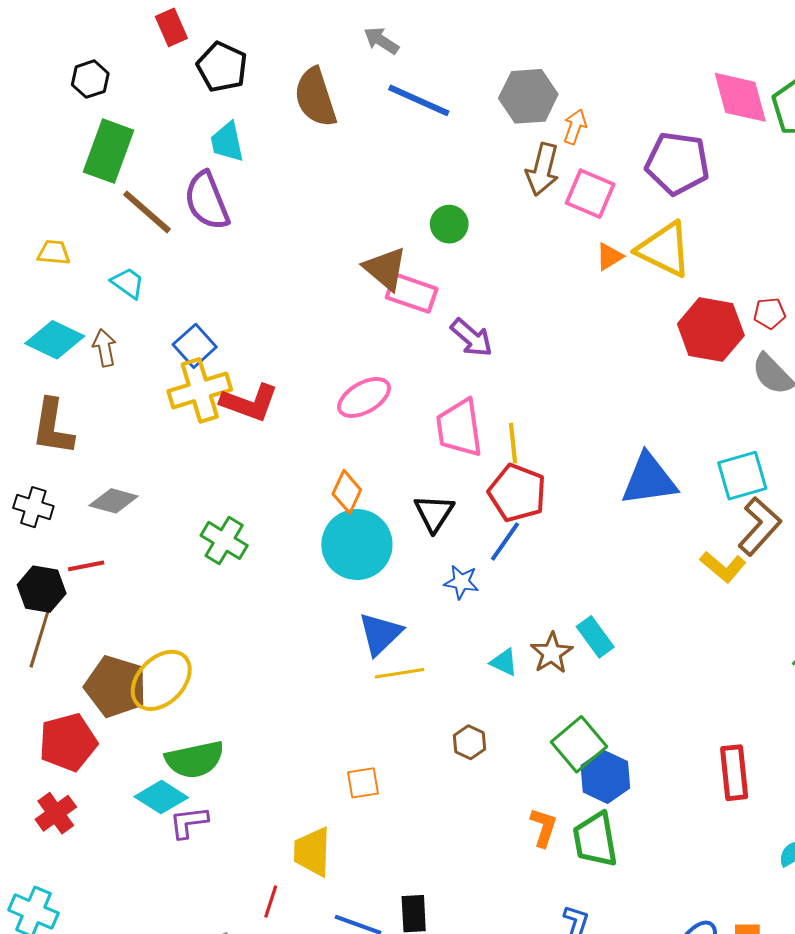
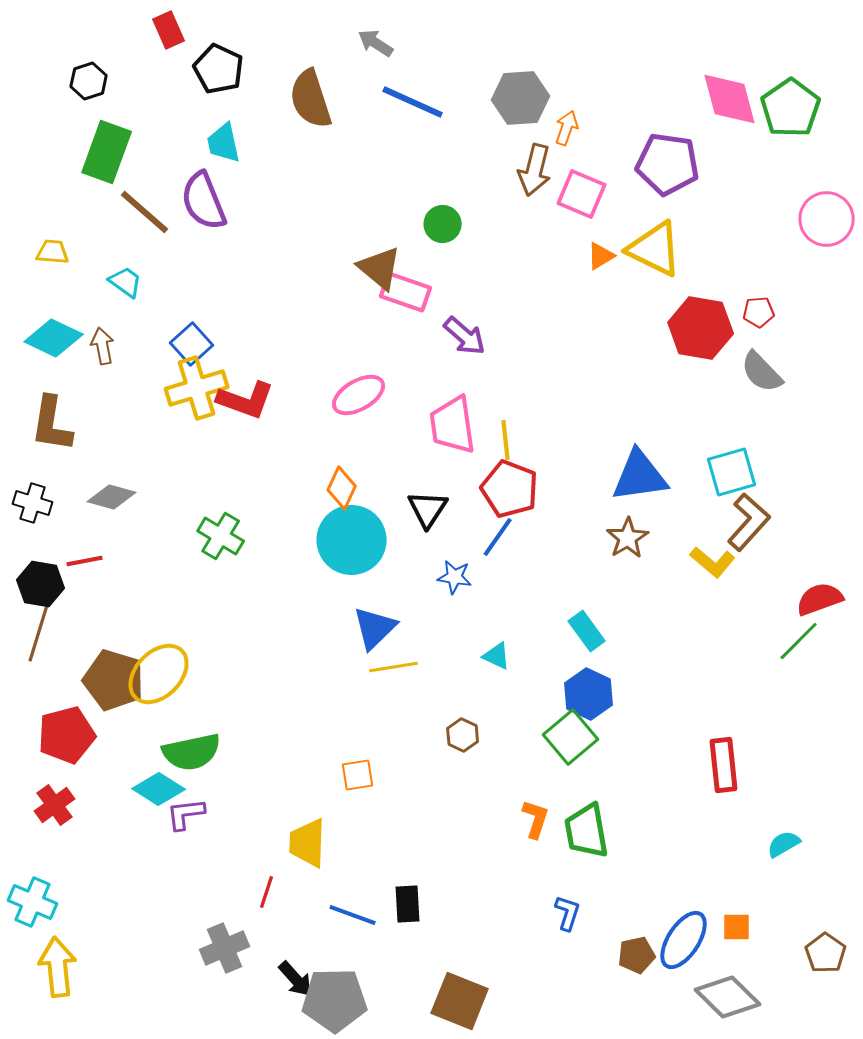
brown star: (552, 653) -> (628, 538), moved
blue hexagon: (605, 777) -> (589, 694), moved

